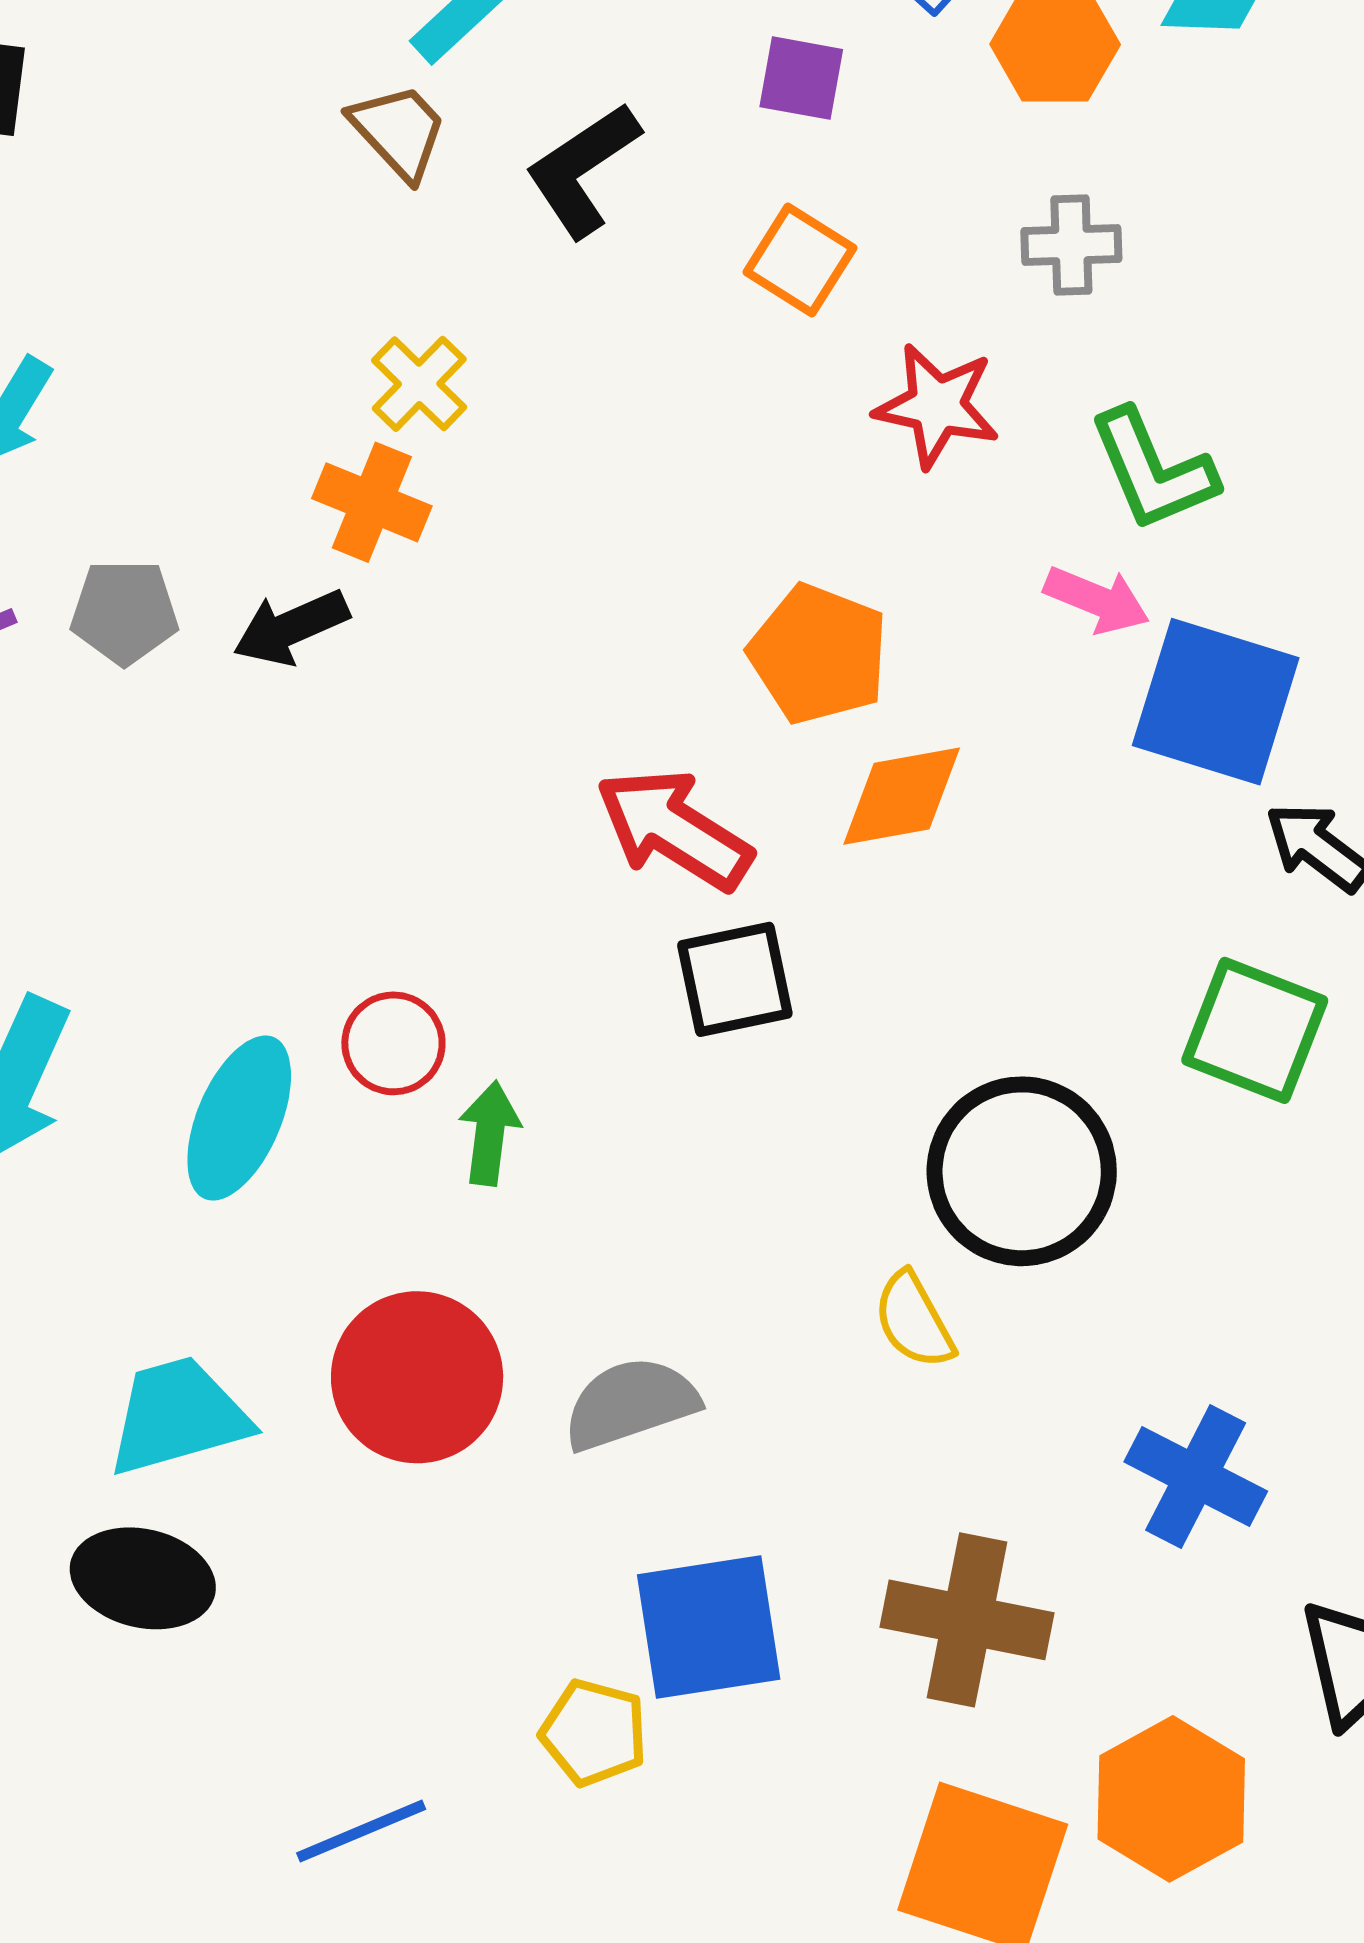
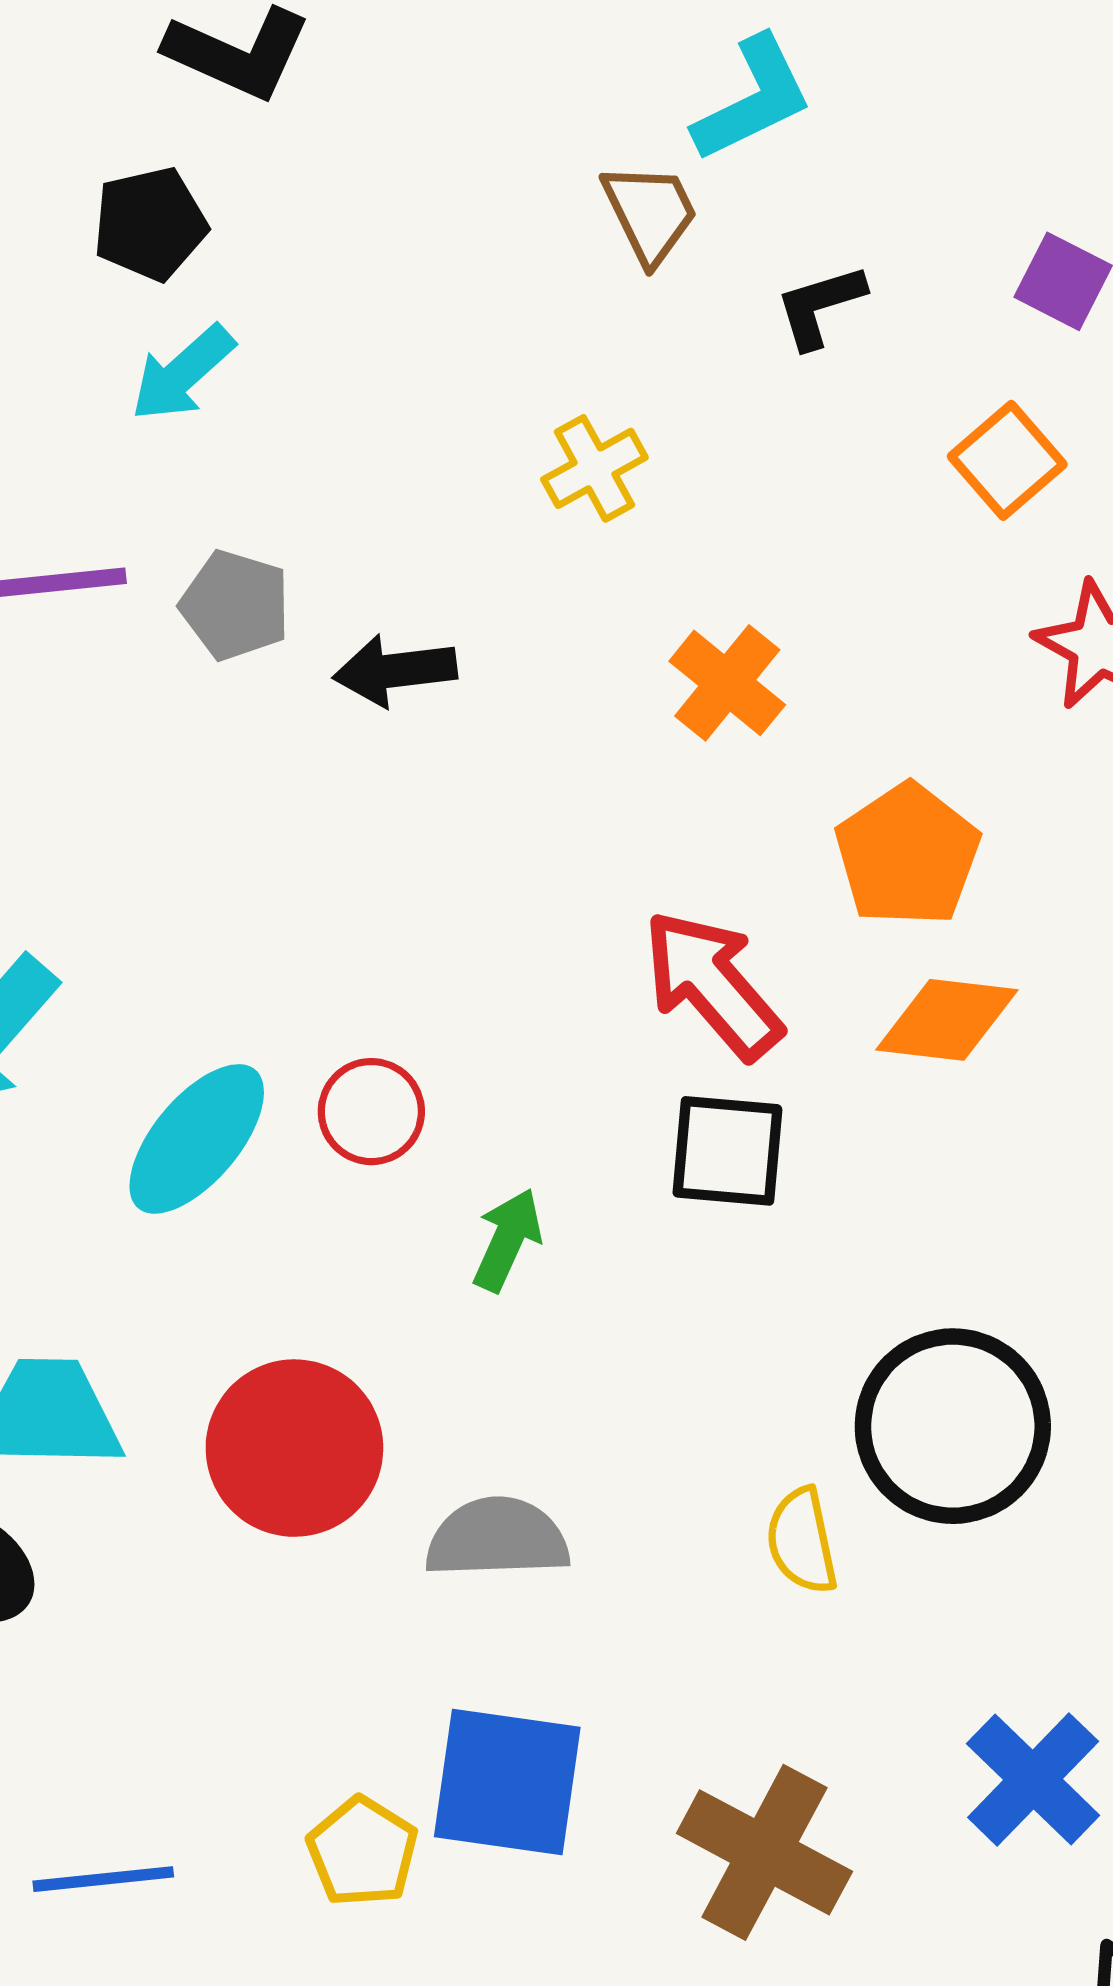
black L-shape: (583, 170) -> (820, 306), size x0.7
orange cross: (372, 502) -> (727, 683), moved
green arrow: (490, 1133) -> (507, 1240), moved

